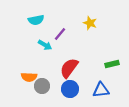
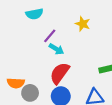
cyan semicircle: (36, 20) -> (34, 14), moved
cyan arrow: (45, 45) -> (56, 49), moved

